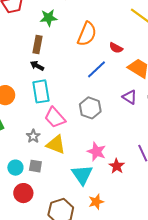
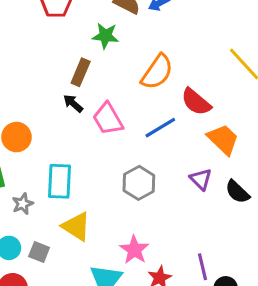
red semicircle: (116, 48) -> (196, 102), size x1.5
cyan rectangle: (41, 91) -> (59, 181), moved
pink trapezoid: (55, 118) -> (108, 119), moved
gray star: (33, 136) -> (23, 204), moved

